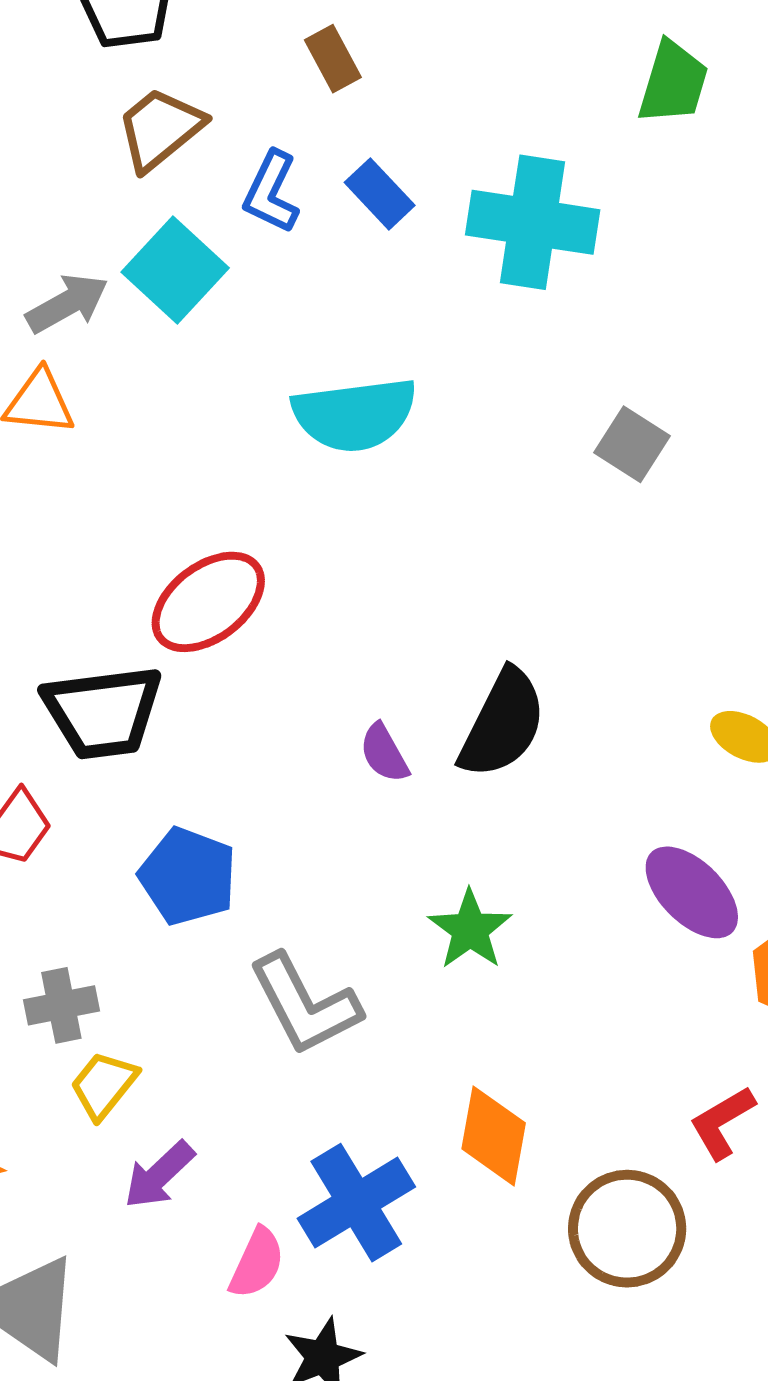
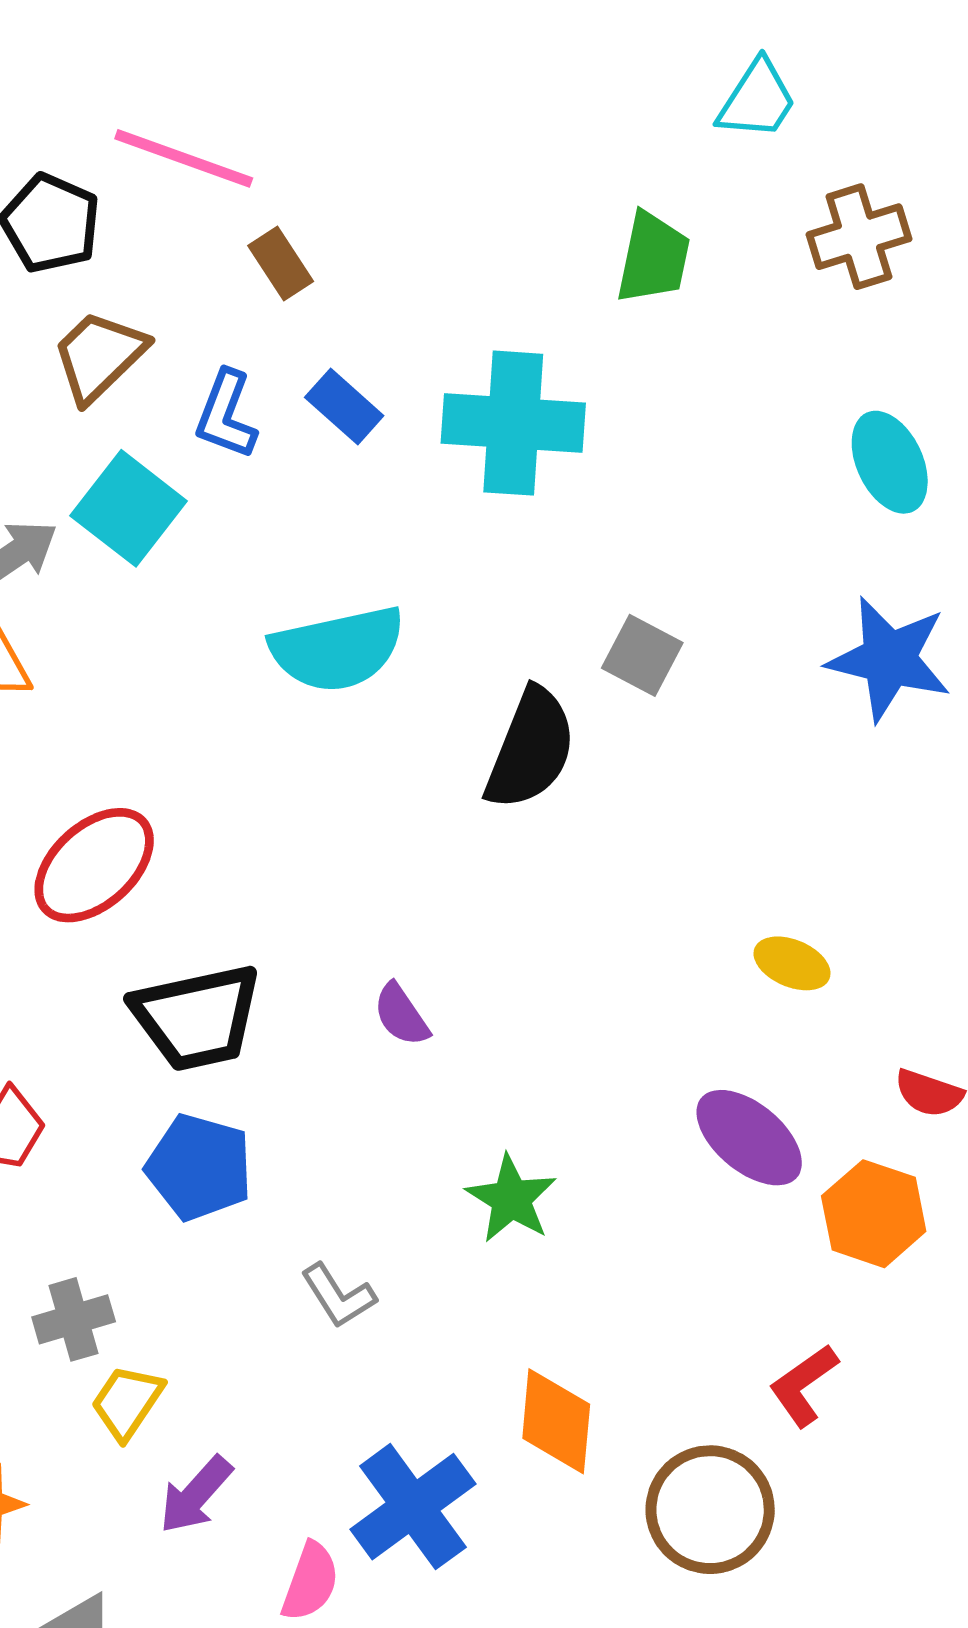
red ellipse: (208, 602) -> (94, 865), moved
black trapezoid: (103, 712) -> (197, 1017), moved
black semicircle: (503, 724) -> (531, 749), moved
gray L-shape: (305, 1005) -> (338, 1296), size x0.6

